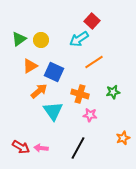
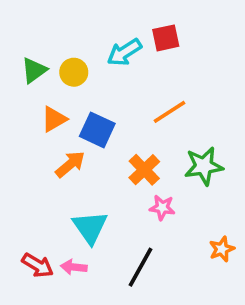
red square: (92, 21) -> (166, 38), turned 35
cyan arrow: (79, 39) -> (124, 52), moved
green star: (113, 92) -> (204, 166), size x1.5
orange cross: (80, 94) -> (144, 170), turned 30
cyan triangle: (53, 111) -> (90, 227), moved

